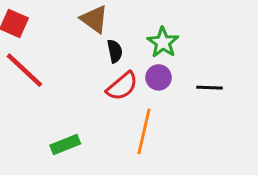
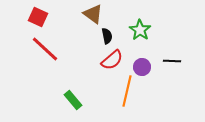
purple circle: (159, 77) -> (142, 67), moved
green rectangle: (65, 144) -> (73, 100), turned 72

